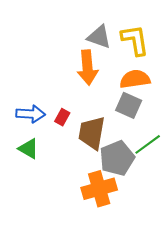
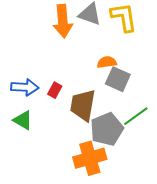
orange arrow: (88, 67) -> (63, 21), moved
orange semicircle: (135, 79) -> (107, 62), moved, size x0.7

